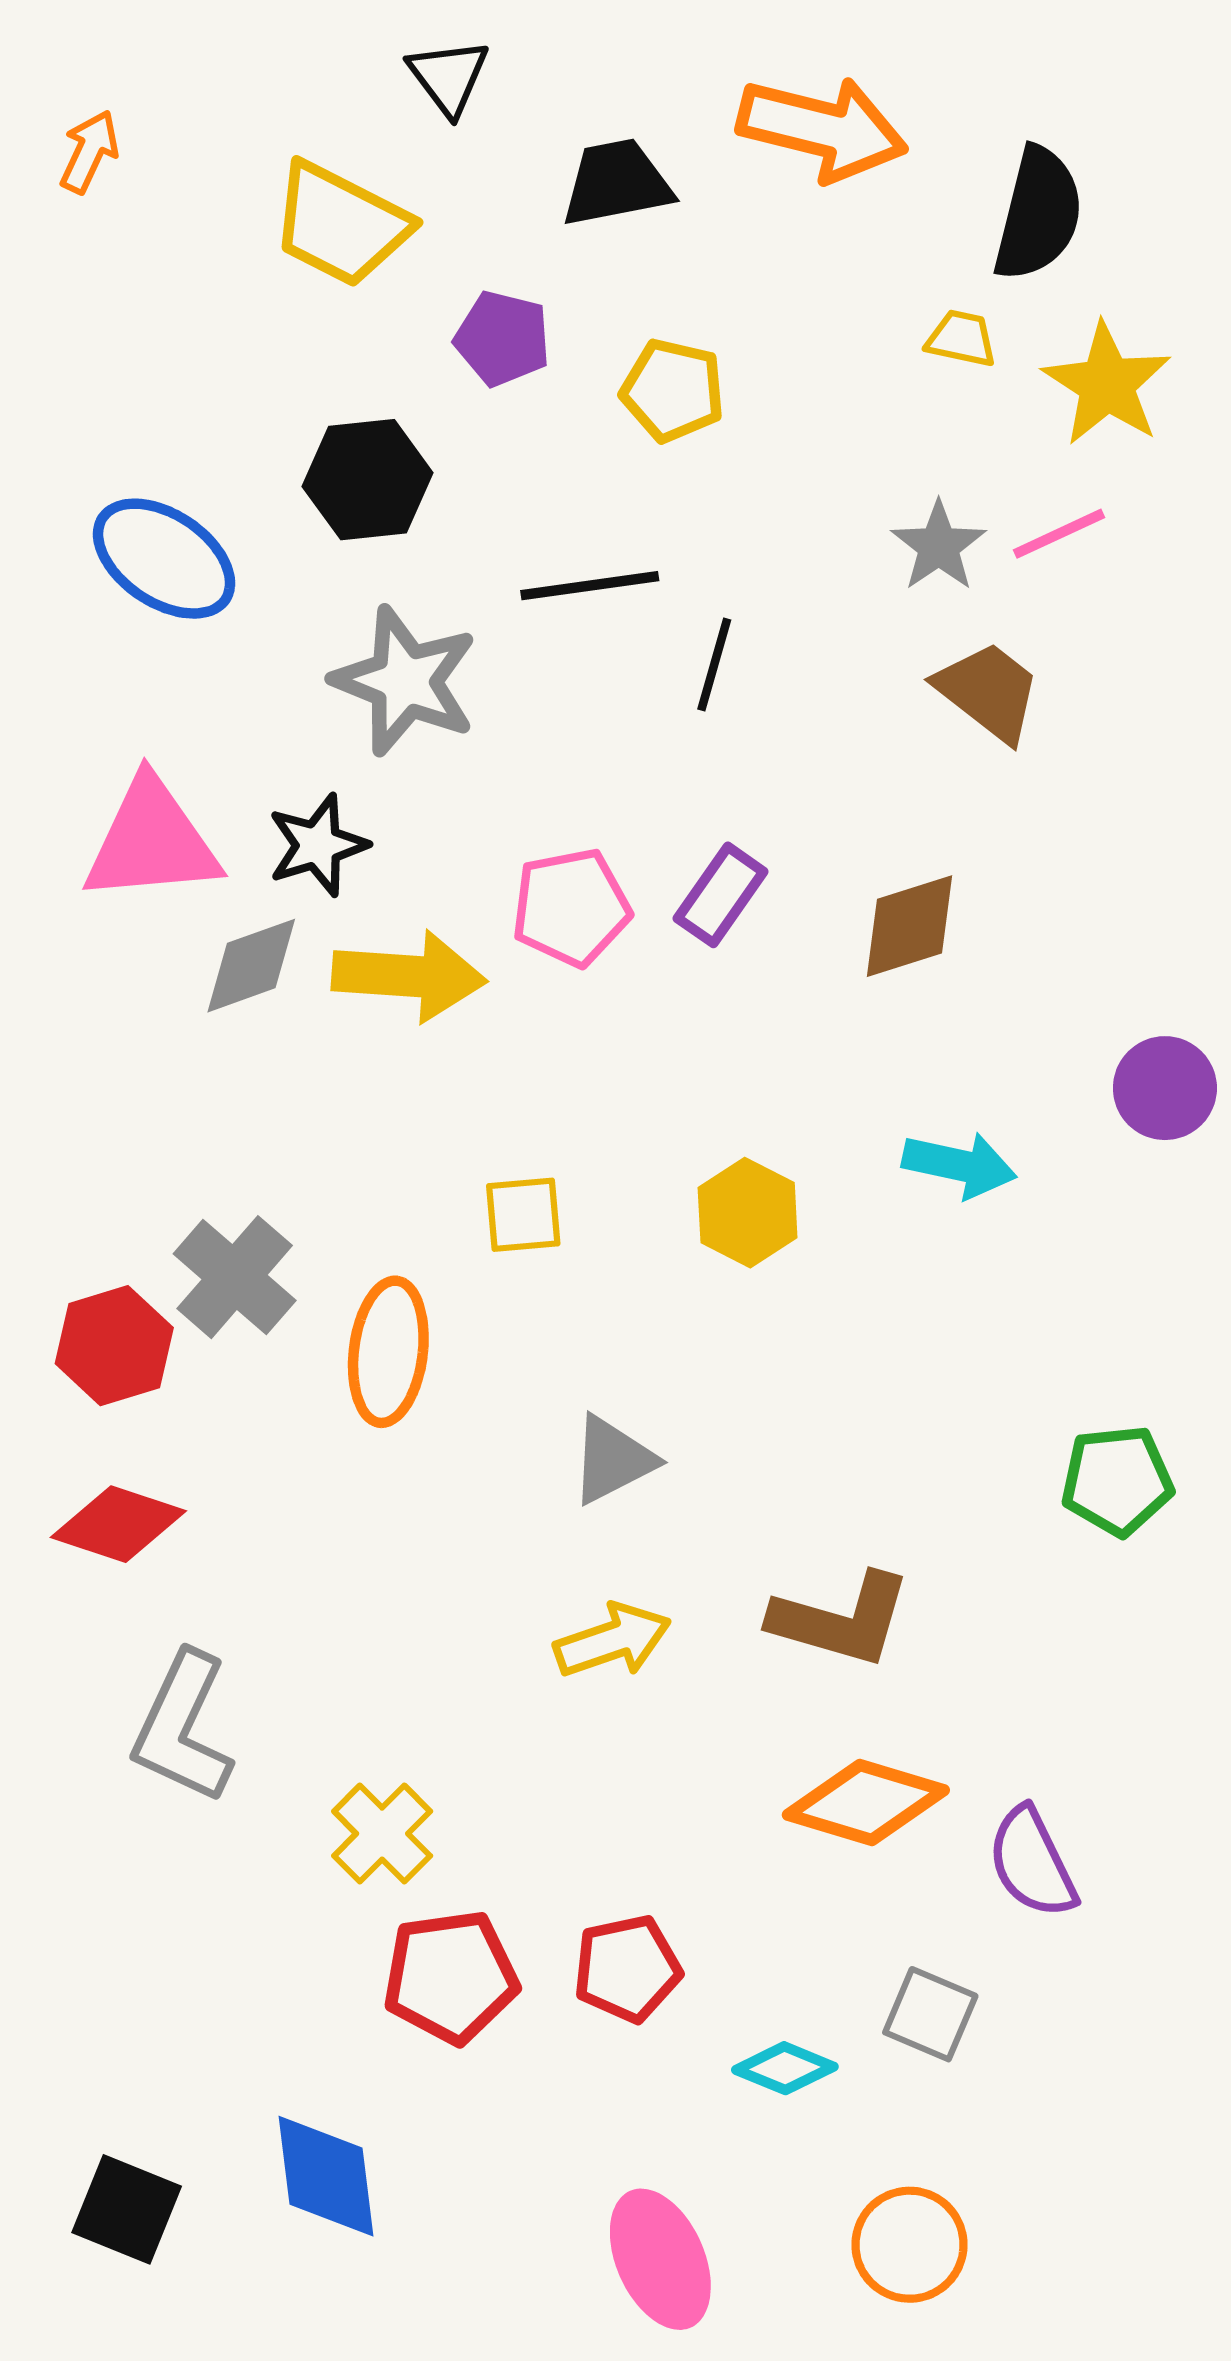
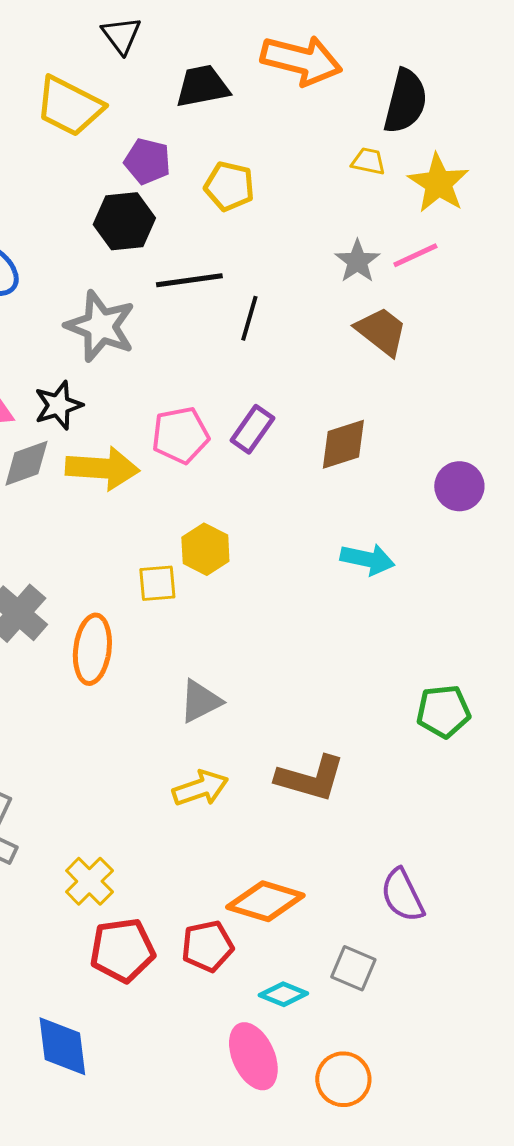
black hexagon: (368, 480) -> (124, 221), moved
purple circle: (1165, 1088) -> (459, 486), moved
yellow hexagon: (748, 1213) -> (205, 549), moved
orange diamond: (866, 1802) -> (265, 901), moved
pink ellipse: (660, 2259) -> (253, 1056), moved

